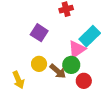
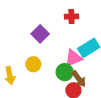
brown arrow: (58, 71) -> (79, 79), moved

